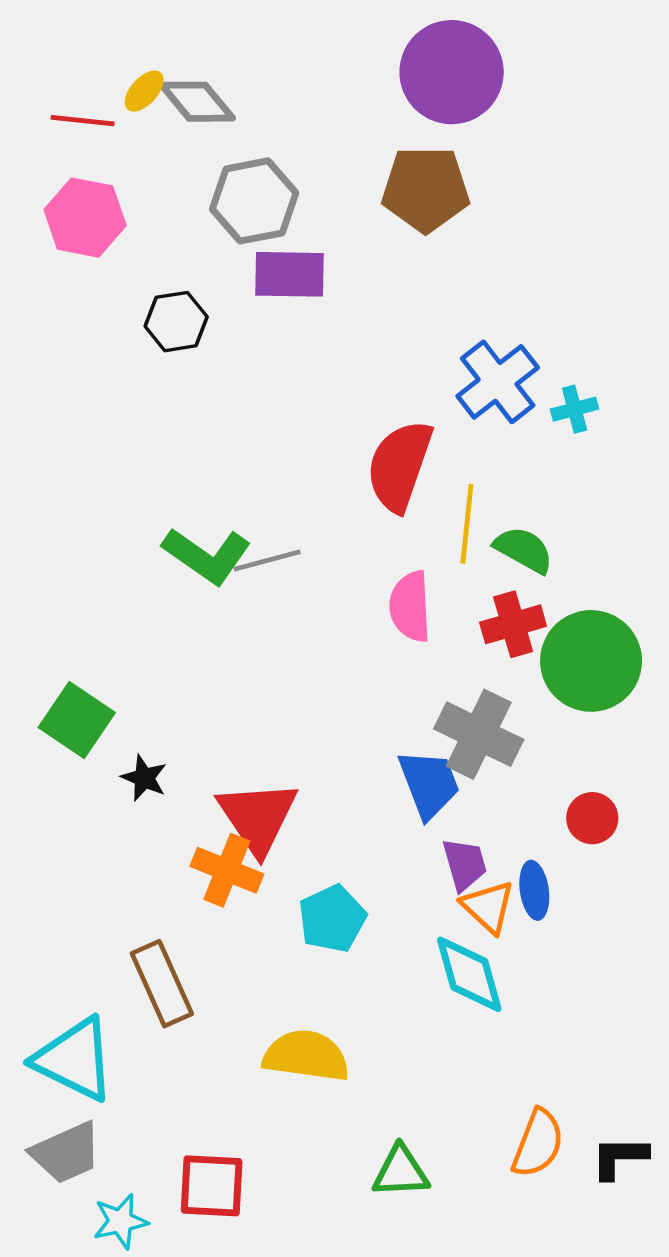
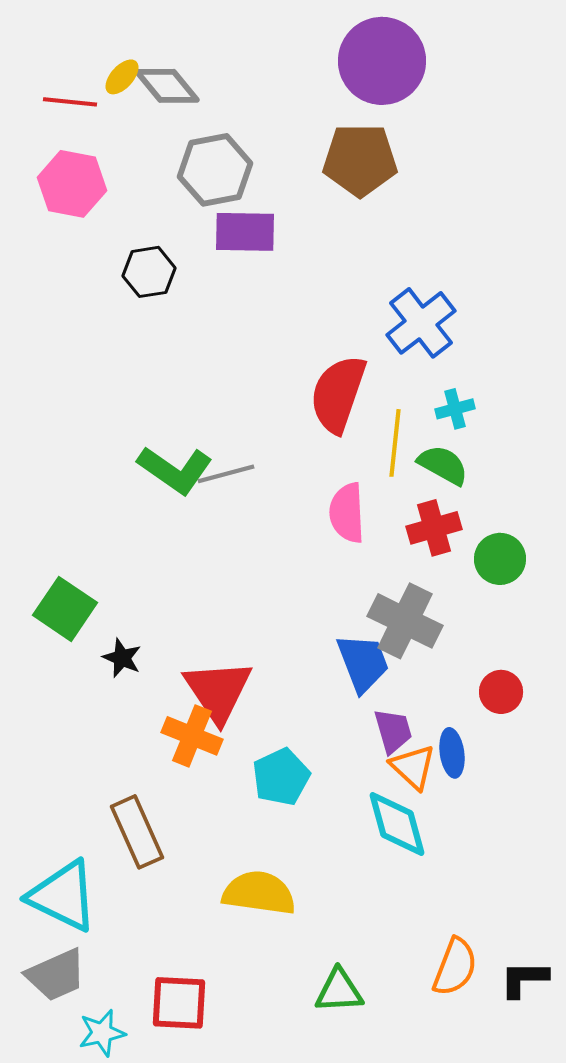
cyan cross: (575, 409) -> (455, 409), moved
green circle: (591, 661) -> (500, 559), size x0.6

